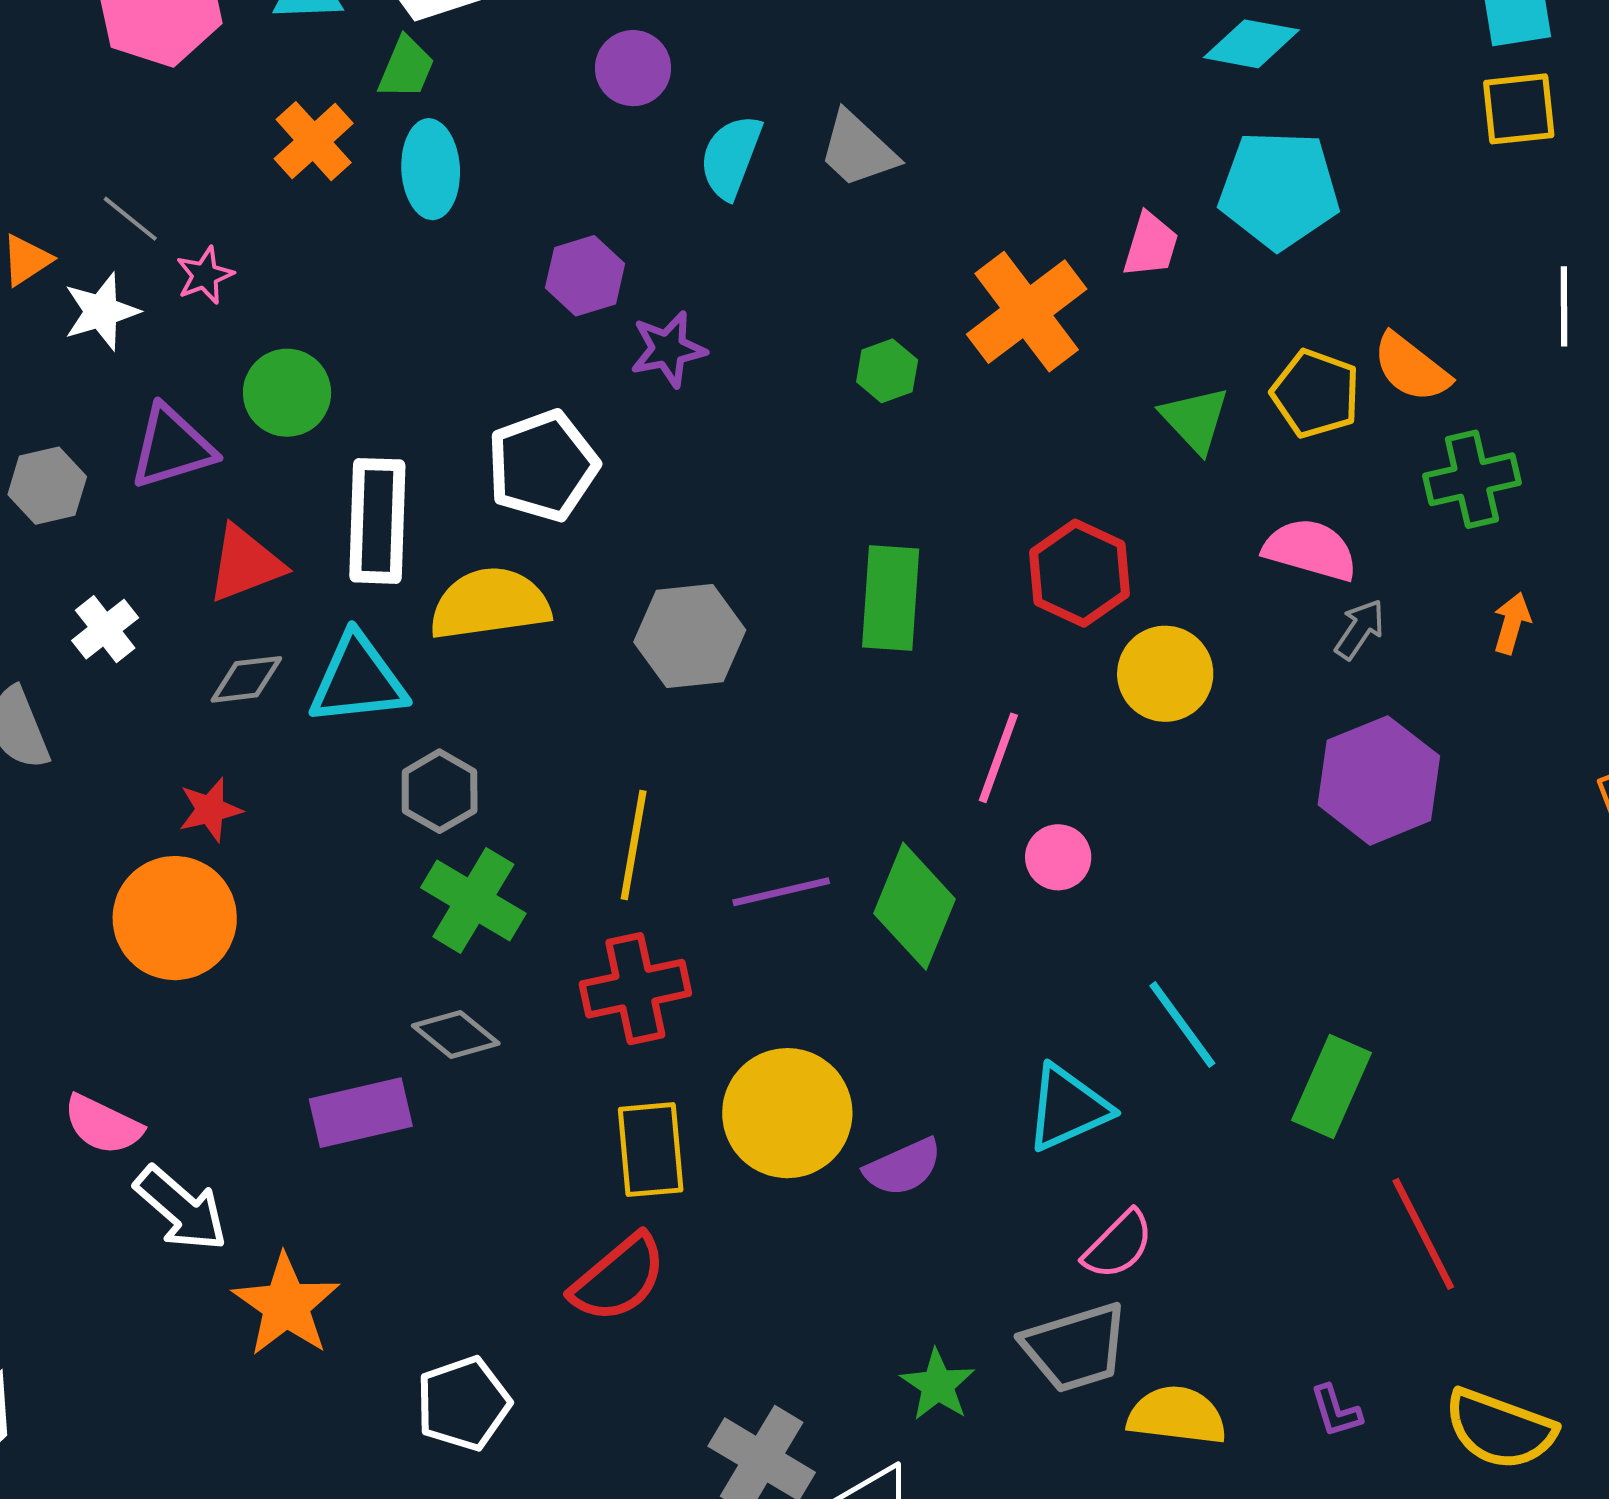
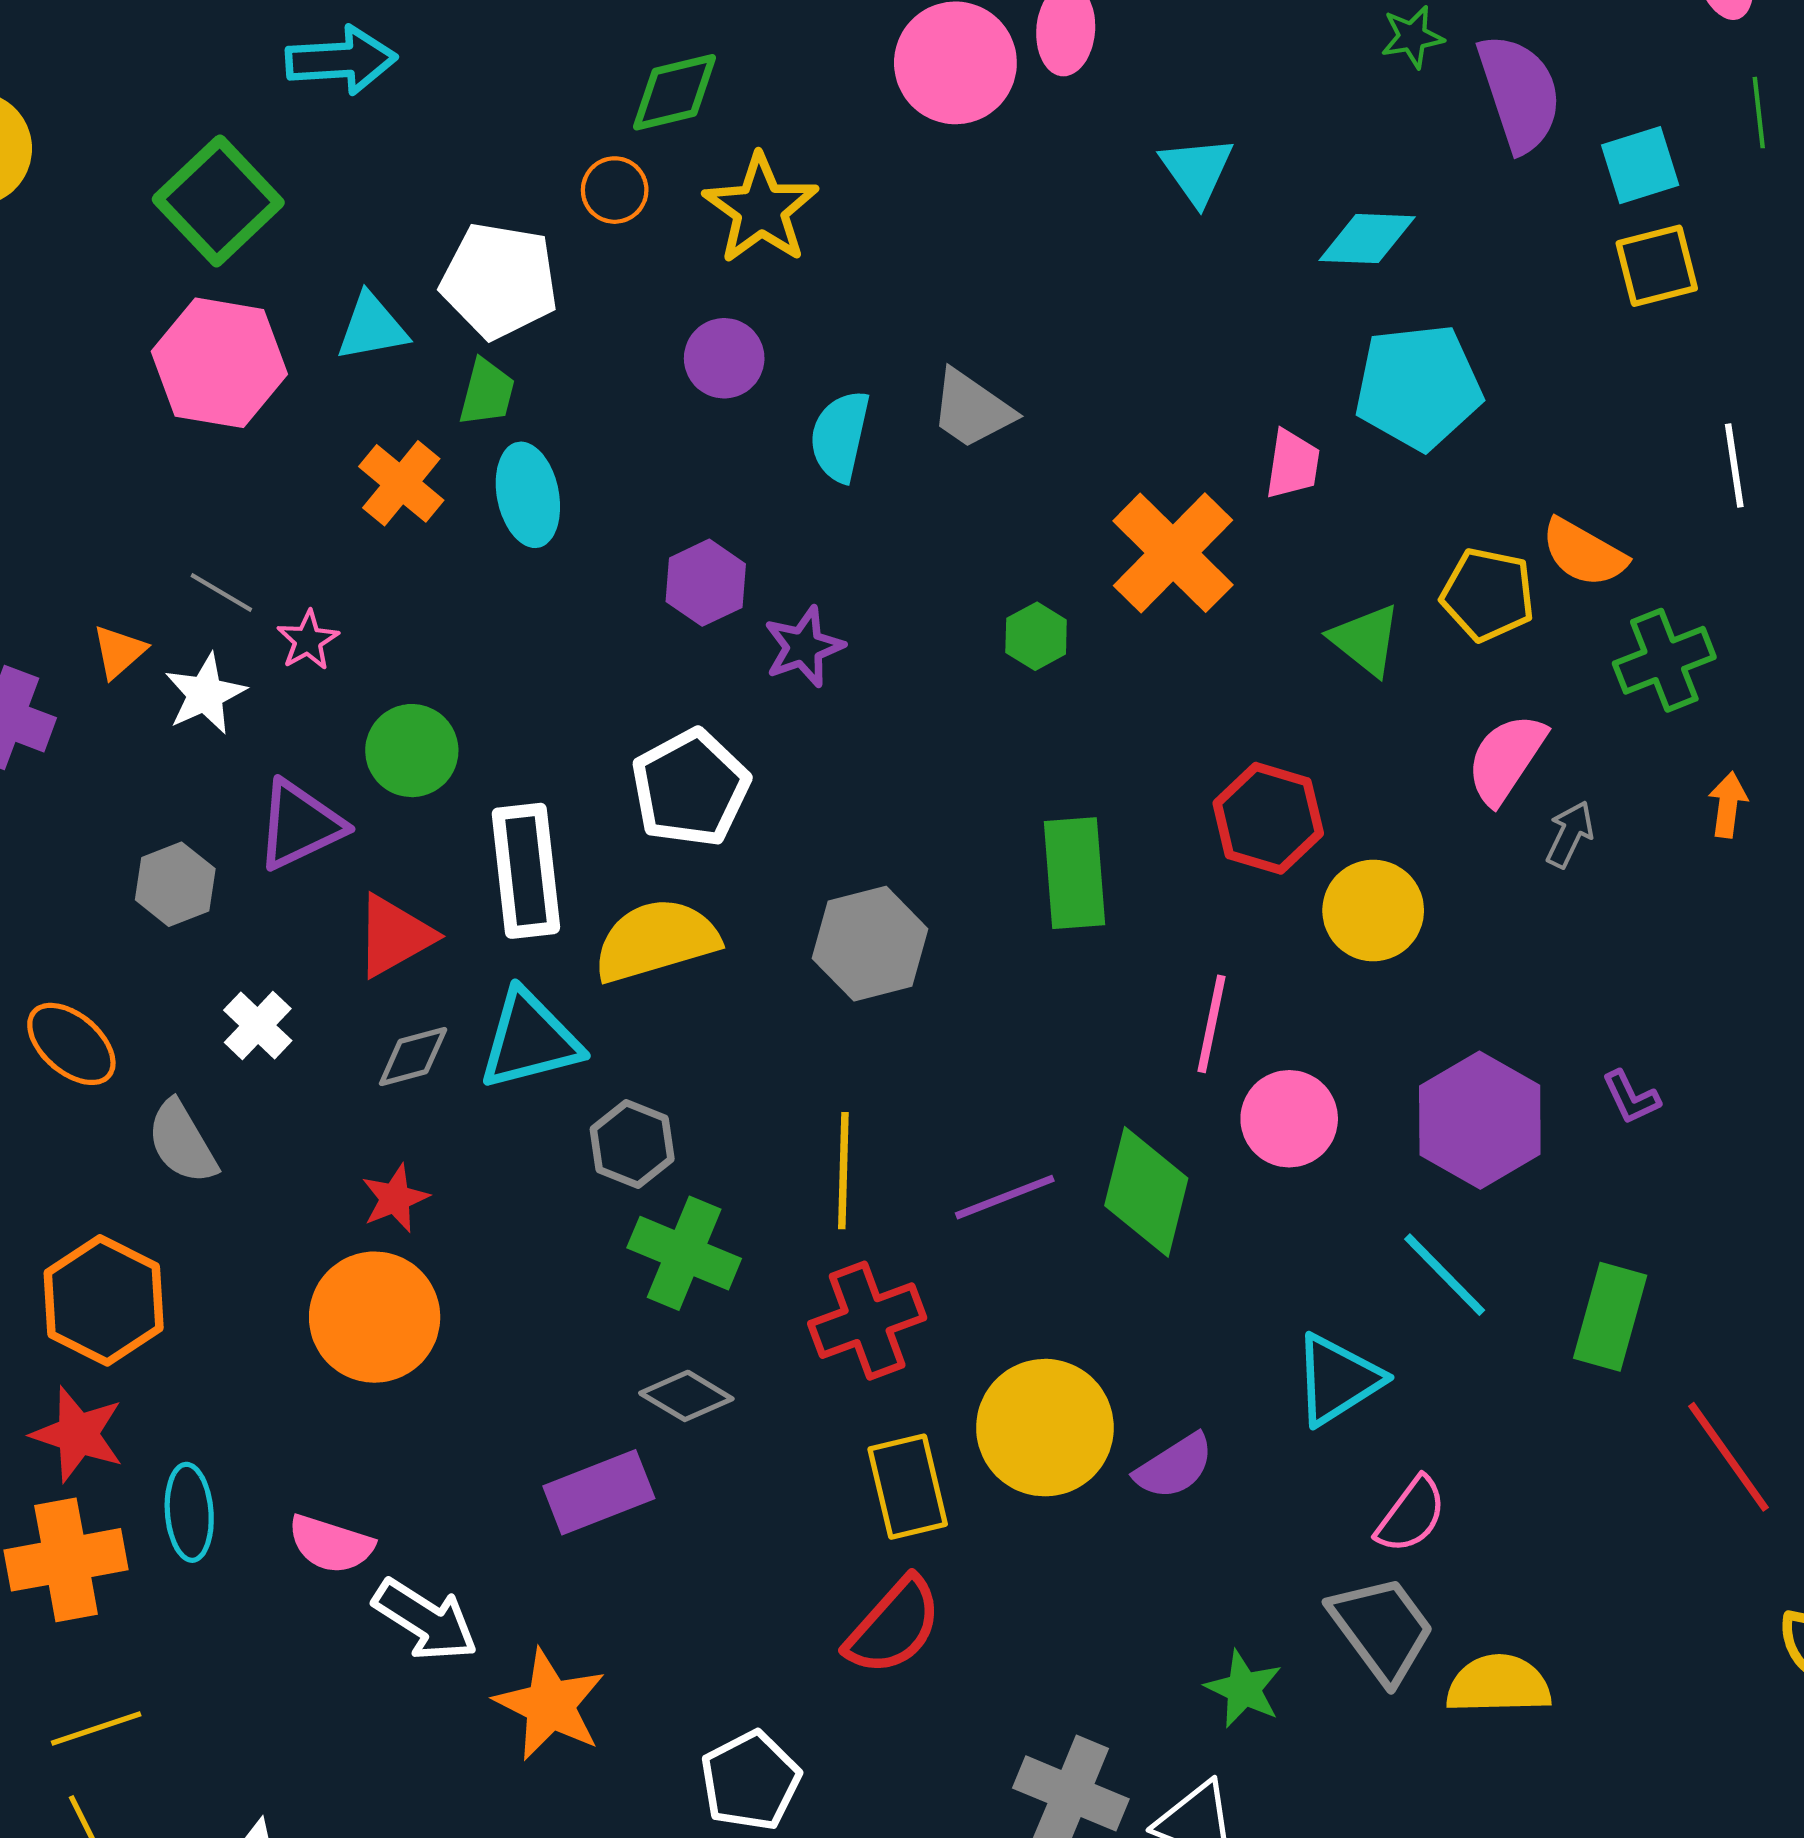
pink semicircle: (1310, 550) -> (1506, 759), turned -64
purple hexagon: (1379, 780) -> (1480, 1120), moved
pink circle: (1058, 857) -> (1289, 1119), size x1.4
gray trapezoid: (1075, 1348) -> (1382, 1629), turned -101
purple L-shape: (1336, 1411) -> (1631, 1097), moved

